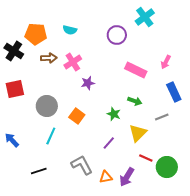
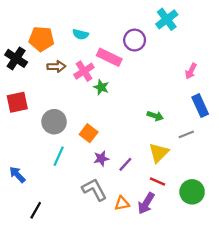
pink rectangle: (136, 70) -> (109, 57), moved
purple star: (88, 83) -> (101, 159), moved
green star: (114, 114) -> (101, 87), moved
blue arrow: (12, 140) -> (17, 175), moved
red line: (146, 158) -> (158, 182), moved
black line: (39, 171) -> (36, 210), moved, turned -42

